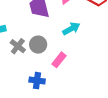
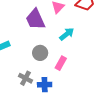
gray cross: (18, 46) -> (25, 78), moved

